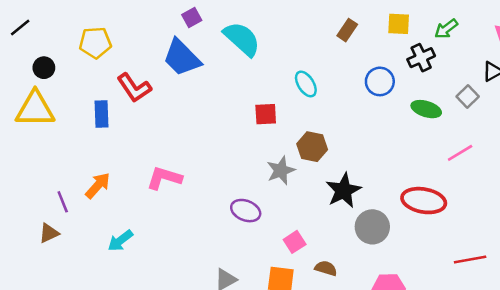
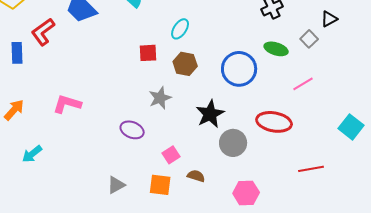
blue circle: (380, 81) -> (239, 69), moved, size x1.5
cyan ellipse: (306, 84) -> (180, 29), turned 65
red L-shape: (134, 88) -> (43, 32), turned 88
brown hexagon: (312, 147) -> (185, 64), moved

